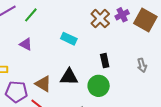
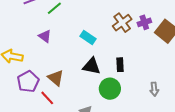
gray arrow: (142, 65) -> (154, 89), moved
black triangle: (69, 77) -> (92, 66), moved
purple pentagon: (16, 92) -> (28, 81), turned 30

